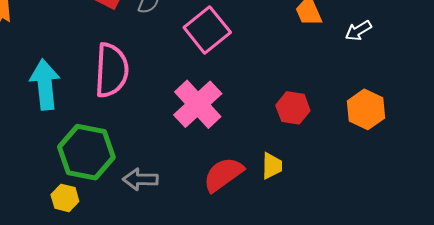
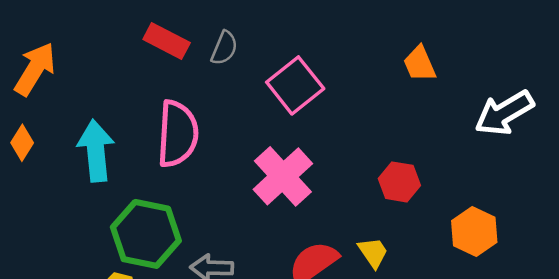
white arrow: (358, 31) -> (504, 113), moved, size x1.8
orange hexagon: (366, 109) -> (474, 231), moved
yellow trapezoid: (272, 166) -> (373, 252), turned -36

